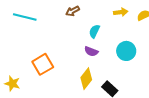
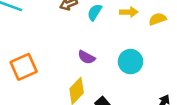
cyan semicircle: (94, 31) -> (95, 12), moved

